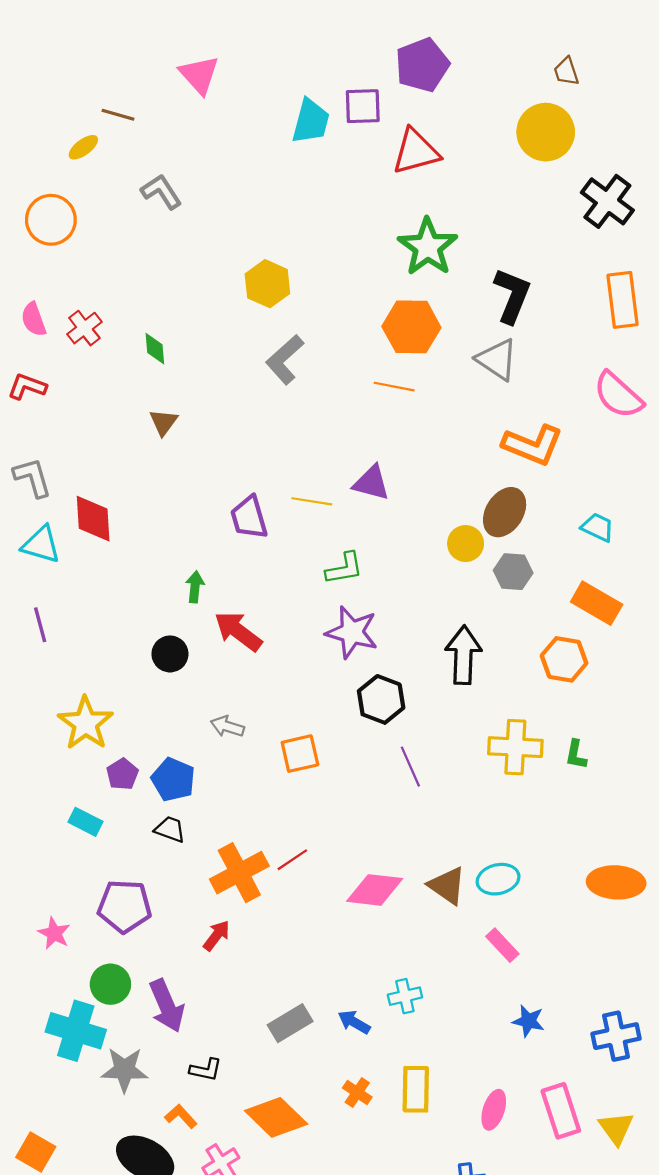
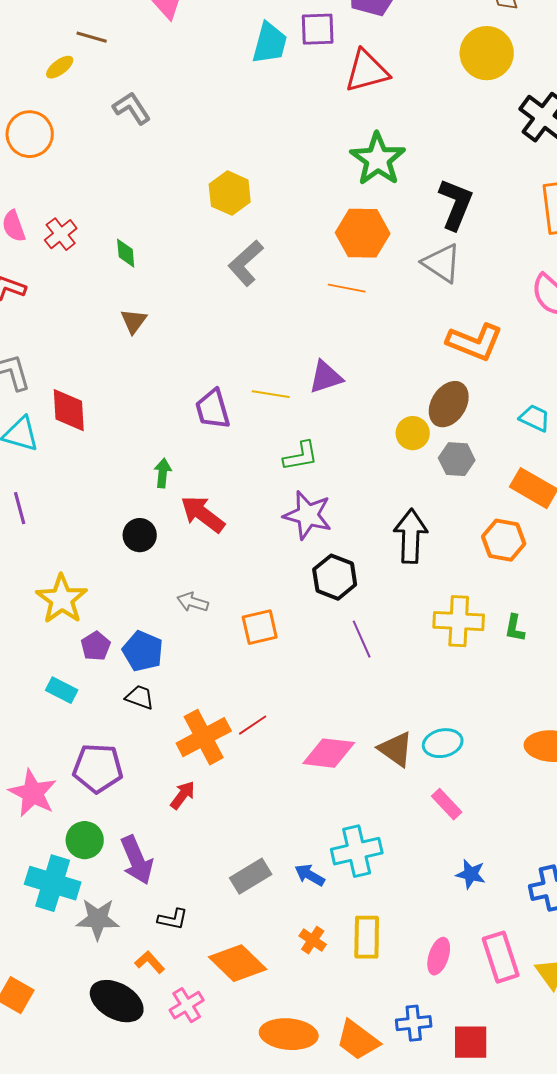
purple triangle: (371, 483) -> (326, 377), turned -33
pink star: (54, 933) -> (33, 793), size x1.6
cyan cross: (405, 996) -> (357, 851), size x1.6

